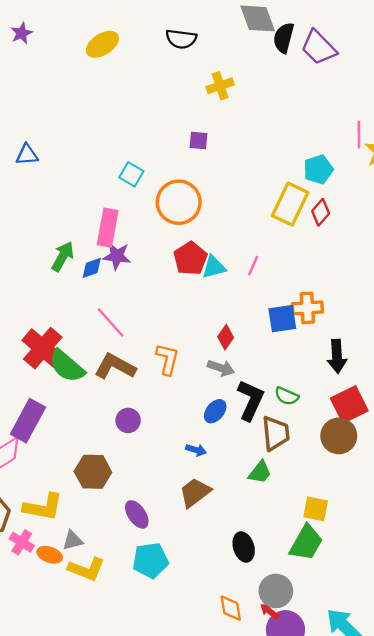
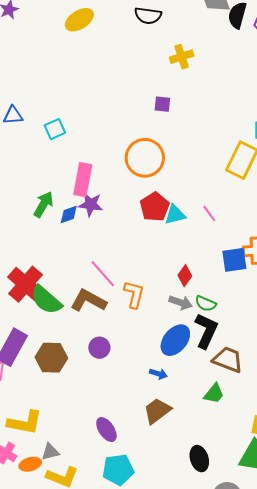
cyan square: (131, 174) -> (55, 129), moved, turned 35
pink line: (253, 266) -> (209, 214), turned -60
pink line: (110, 322) -> (103, 274), moved
green semicircle: (287, 396) -> (206, 304), moved
blue ellipse: (215, 411) -> (175, 340), size x1.5
brown trapezoid: (276, 433) -> (228, 360), turned -64
brown hexagon: (93, 472) -> (51, 358), moved
orange ellipse: (50, 555) -> (30, 464), turned -35

